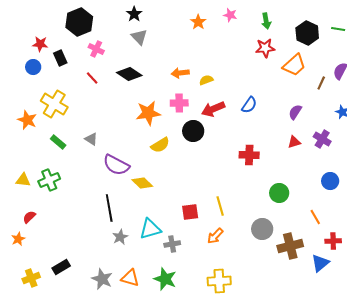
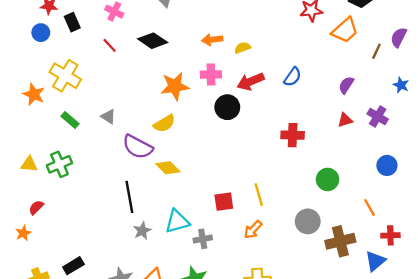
yellow semicircle: (160, 145) -> (164, 123), moved

